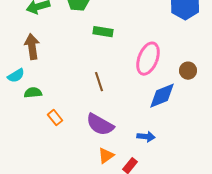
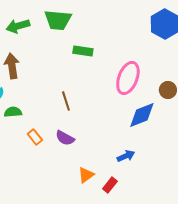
brown line: (99, 82) -> (66, 101), moved
purple semicircle: (100, 125) -> (65, 138), moved, size x0.7
blue arrow: (146, 137) -> (126, 156), turned -30

